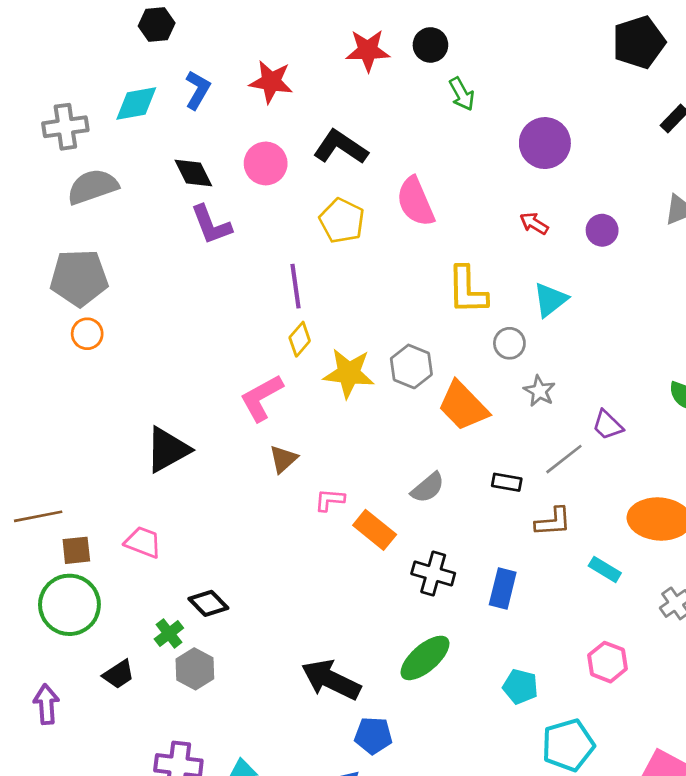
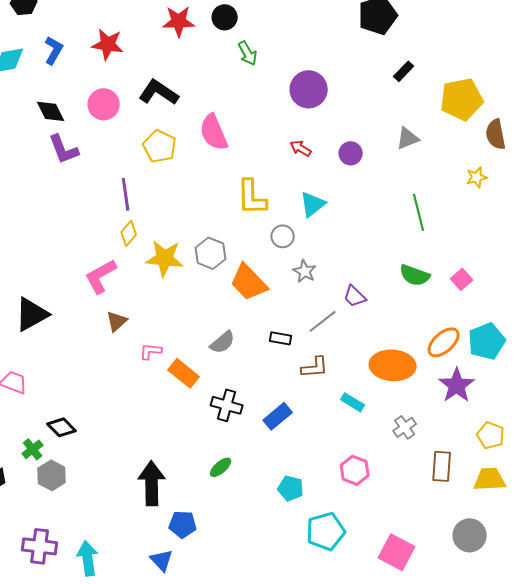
blue rectangle: (503, 588) -> (278, 416), turned 36
green ellipse: (425, 658) -> (221, 467), size x0.6
black arrow: (331, 680) -> (152, 483), turned 63

